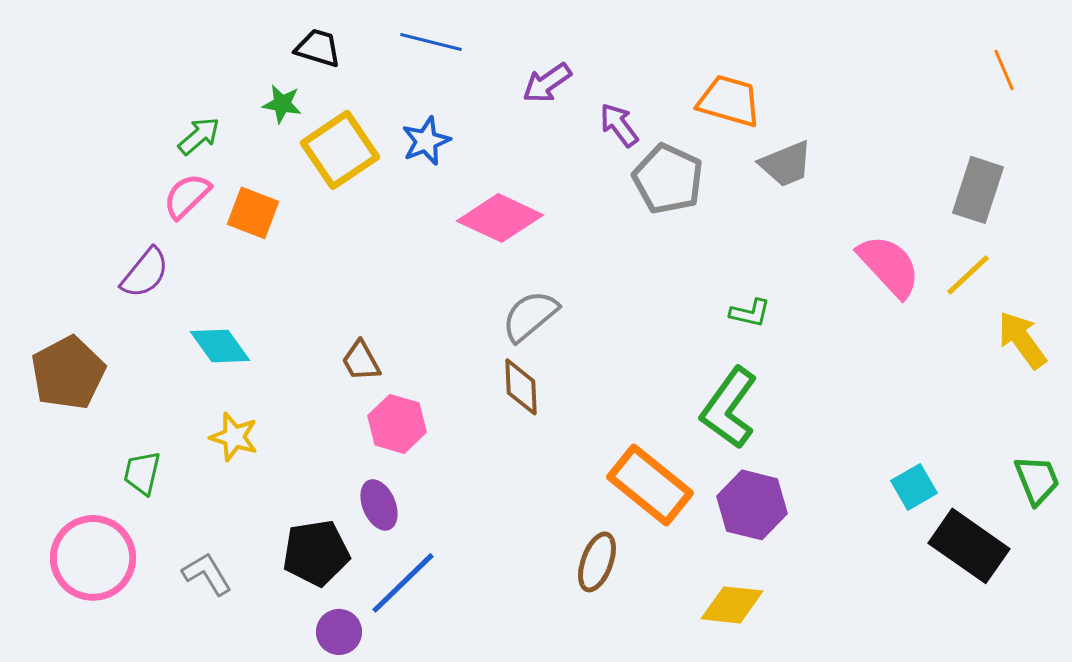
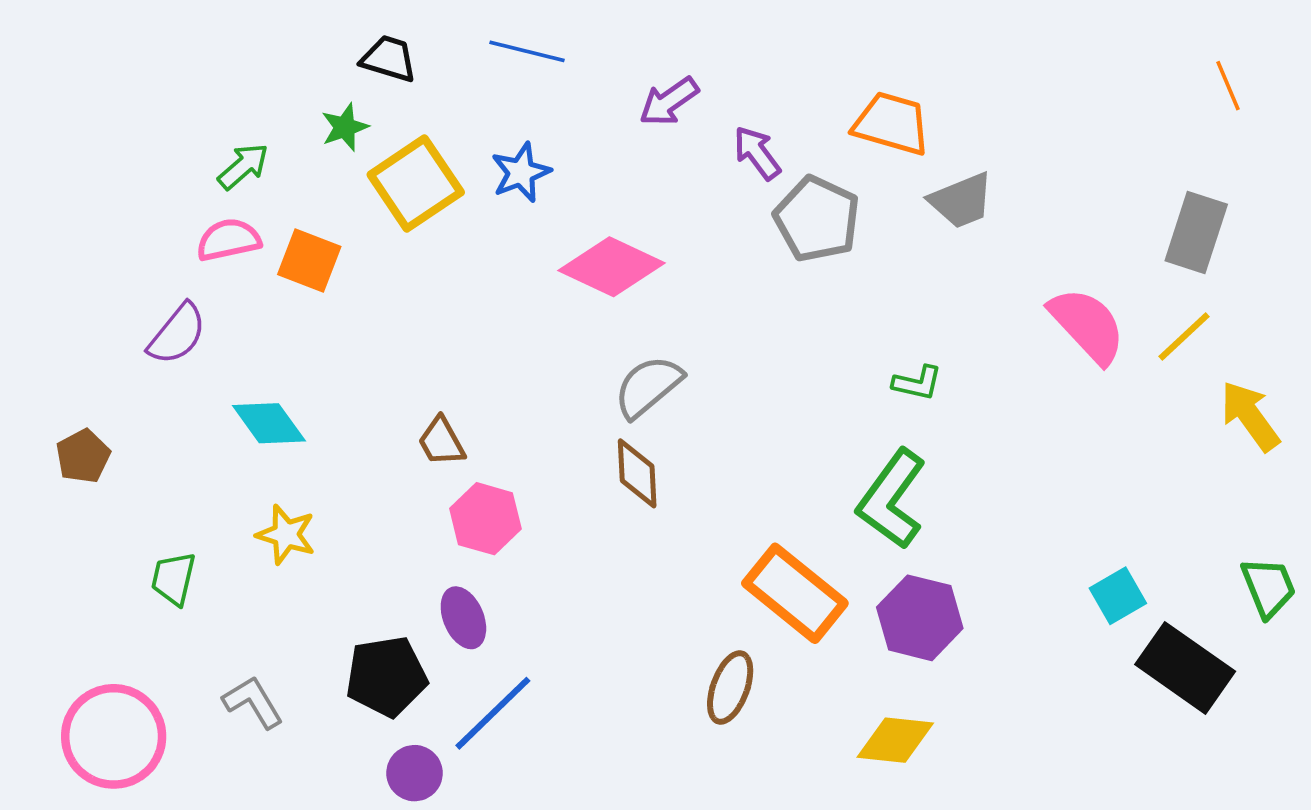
green star: (282, 104) -> (345, 127), turned -30
pink semicircle: (187, 196) -> (229, 240), turned 32
brown pentagon: (68, 373) -> (83, 456), size x0.6
pink circle: (93, 558) -> (114, 736), moved

